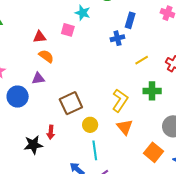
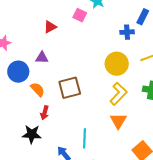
red triangle: (40, 37) -> (50, 27), moved, turned -32
orange semicircle: (46, 56) -> (38, 89), moved
yellow circle: (90, 125) -> (117, 64), moved, size x1.5
black star: (33, 145) -> (32, 134), moved

